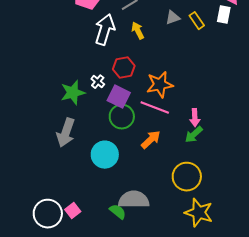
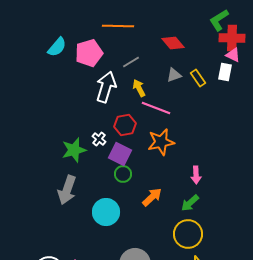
pink line: (155, 108) -> (156, 108), moved
green circle: (122, 117) -> (123, 174), size x0.7
green arrow: (194, 135) -> (190, 203), moved

